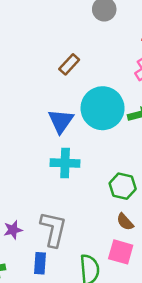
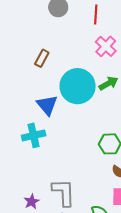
cyan cross: (65, 163) -> (34, 135), moved

